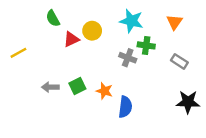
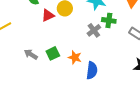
gray cross: (128, 58) -> (94, 30), turned 32
gray arrow: (50, 87) -> (31, 54), turned 32

